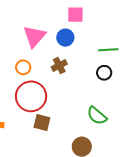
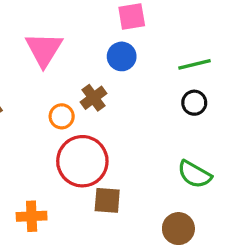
pink triangle: (34, 36) -> (44, 49), moved
brown cross: (59, 66) -> (94, 98), moved

